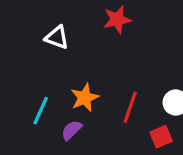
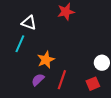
red line: (130, 107) -> (62, 80), moved
cyan line: (41, 111) -> (20, 44), moved

